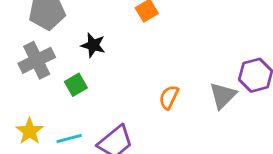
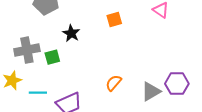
gray cross: (37, 60) -> (27, 50), moved

